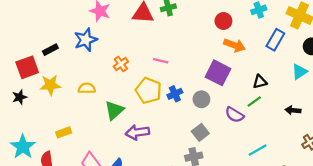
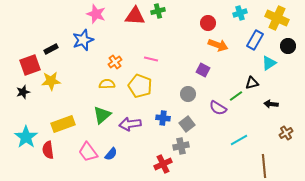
cyan triangle: (300, 72) -> (269, 63), moved
purple square: (218, 73) -> (203, 70), size x0.6
black triangle: (260, 82) -> (252, 83), moved
yellow semicircle: (87, 88) -> (107, 84), moved
blue cross: (175, 94) -> (163, 118), moved, turned 32
green triangle: (114, 110) -> (102, 115), moved
yellow rectangle: (64, 132) -> (63, 124), size x1.6

